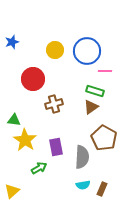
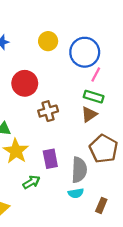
yellow circle: (55, 50) -> (48, 41), moved
pink line: (105, 71) -> (96, 74), moved, turned -64
cyan semicircle: (83, 185) -> (76, 193), moved

